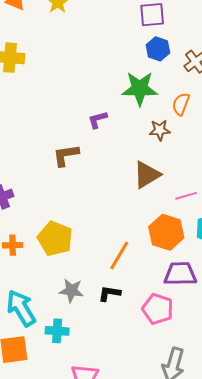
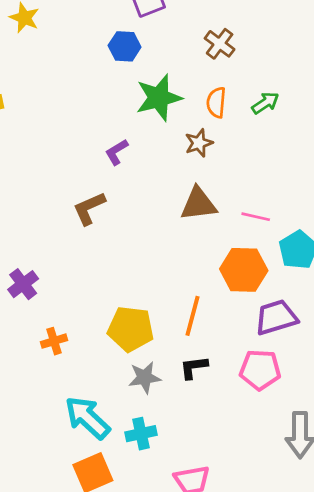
blue hexagon: (158, 49) -> (125, 46), moved
brown triangle: (147, 175) -> (198, 204), turned 40
pink line: (186, 196) -> (256, 217), turned 45
yellow pentagon: (55, 239) -> (131, 329), moved

